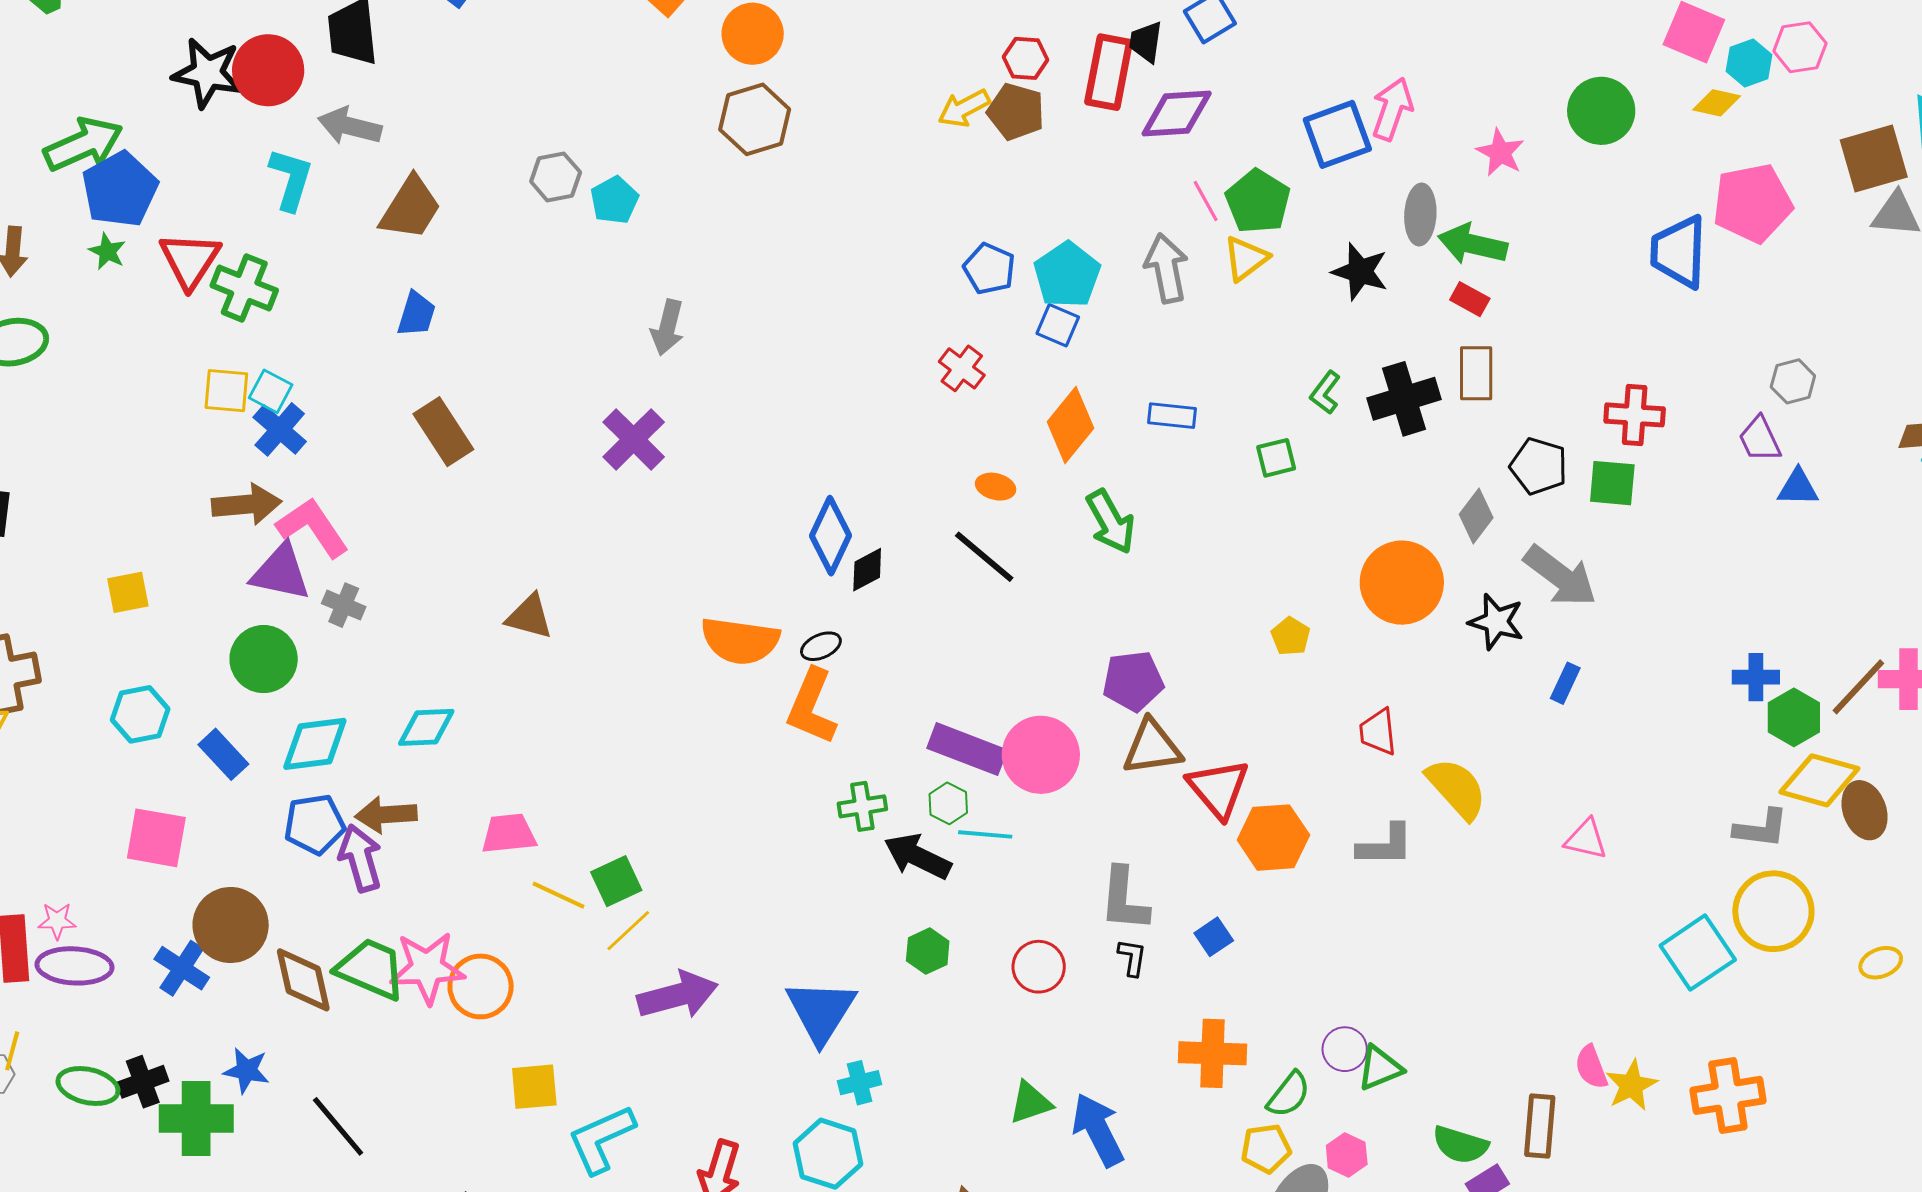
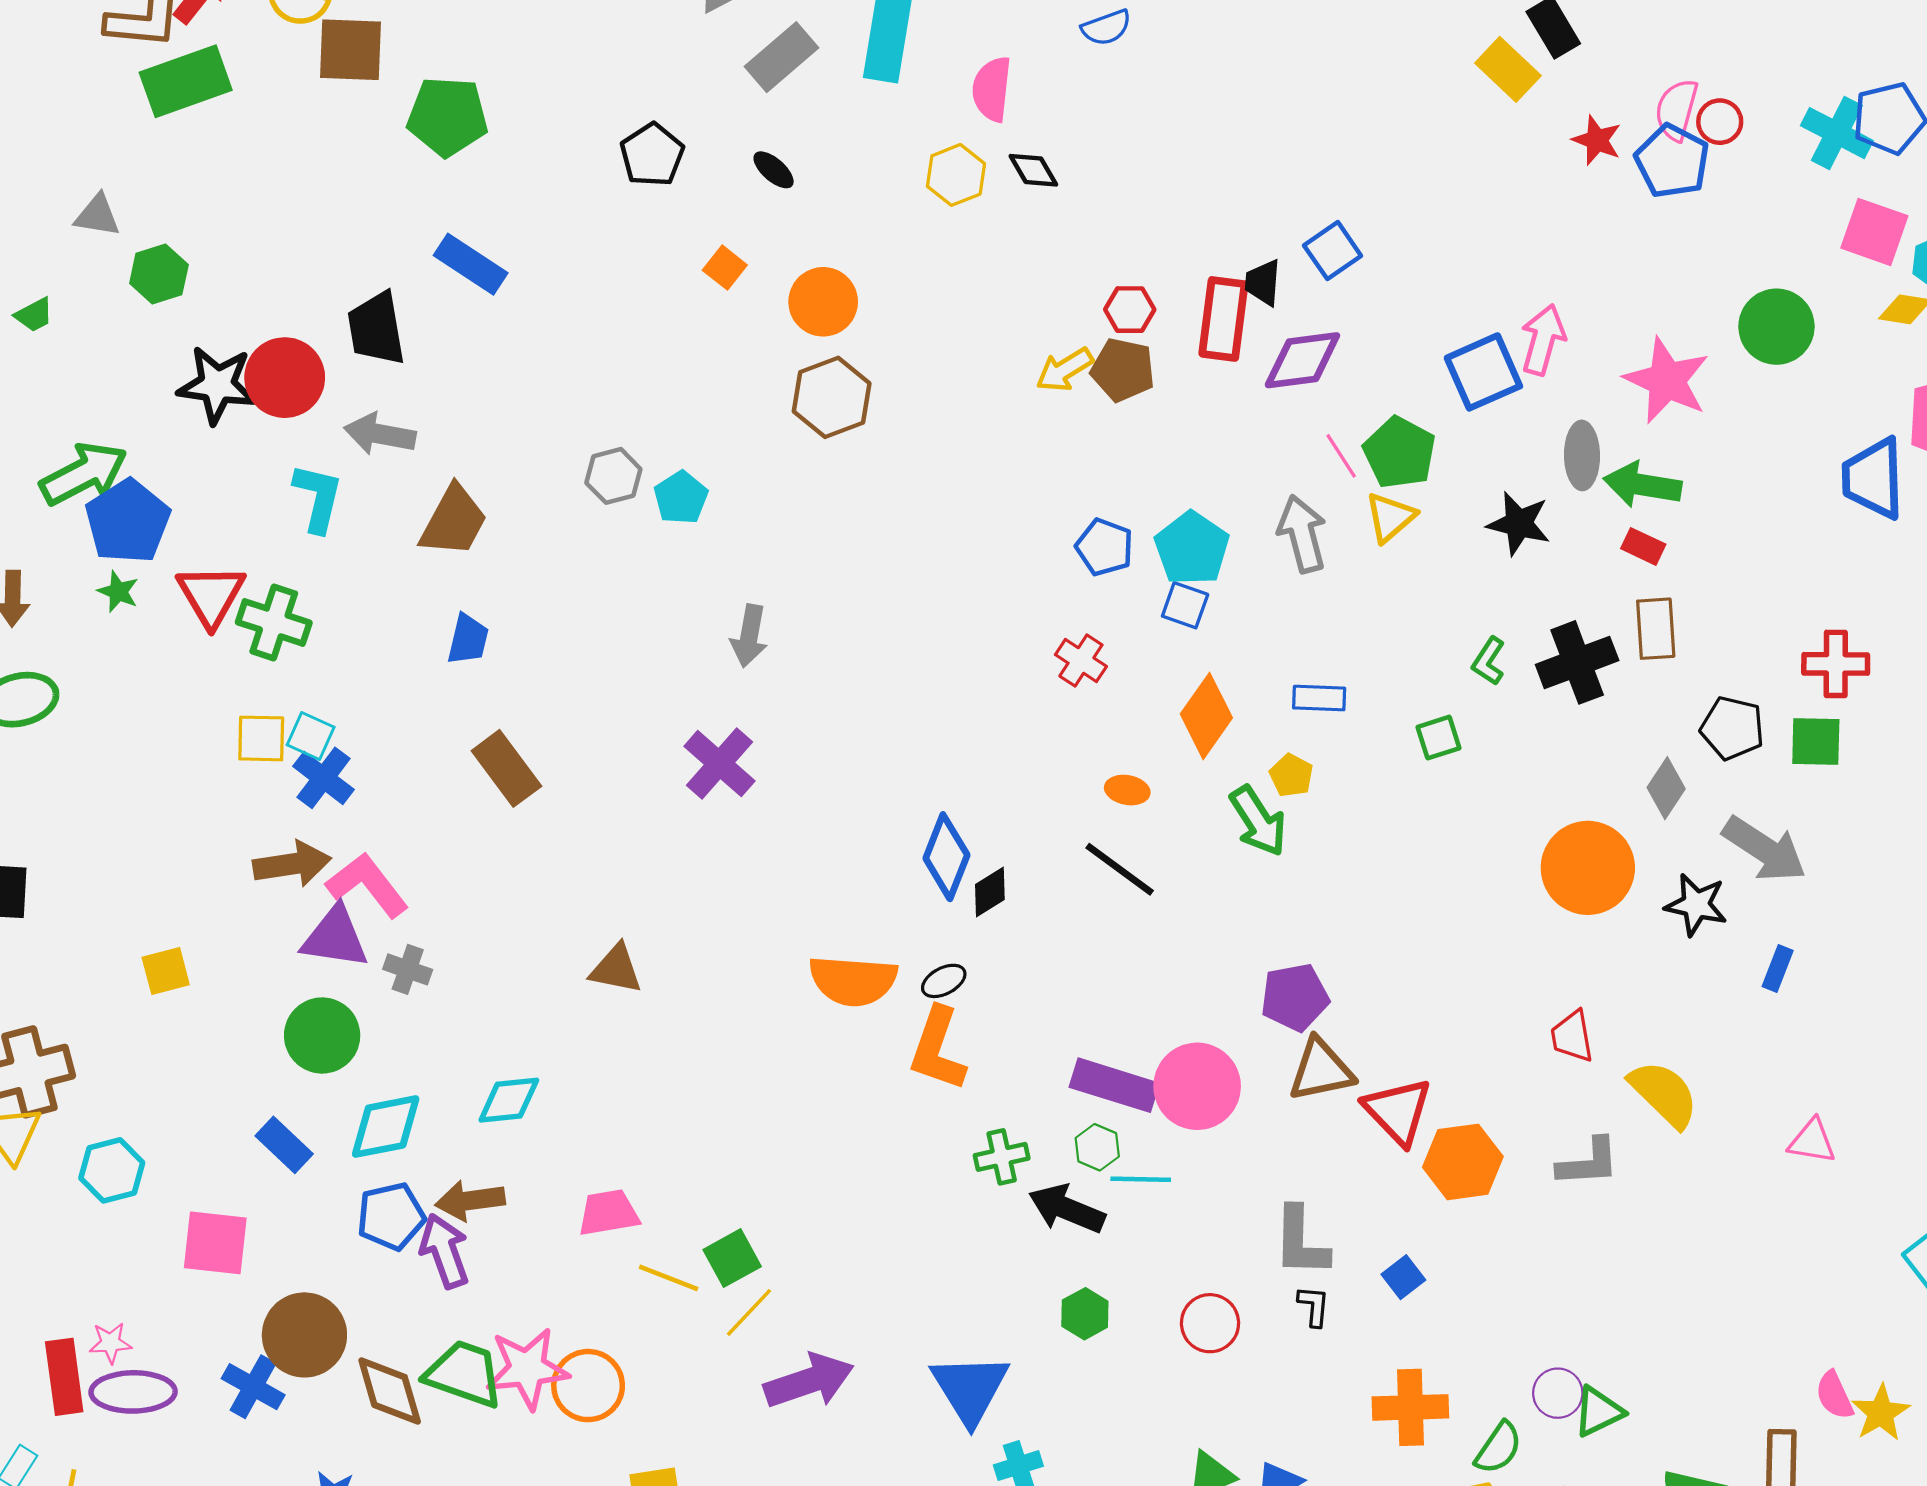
pink star: (1500, 153) -> (1667, 380), size x1.6
yellow pentagon: (1291, 636) -> (1291, 775), moved
cyan hexagon: (140, 714) -> (112, 1170), moved

